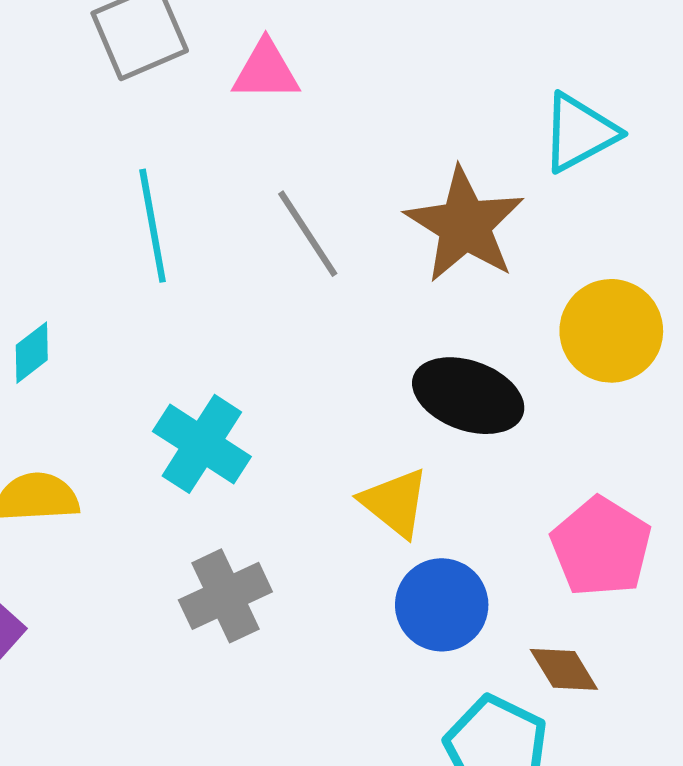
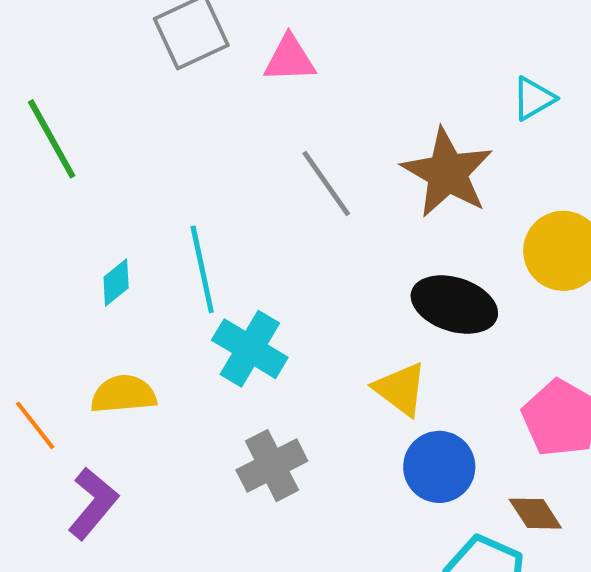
cyan triangle: (579, 133) -> (534, 98), size x0.7
cyan line: (153, 226) -> (202, 269), moved

